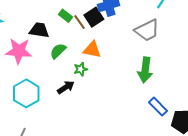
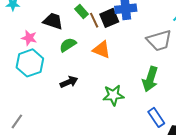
pink star: (19, 51) -> (29, 38), size x0.6
green star: (81, 69) -> (113, 95), moved, size x1.5
cyan hexagon: (26, 93) -> (30, 63), moved

